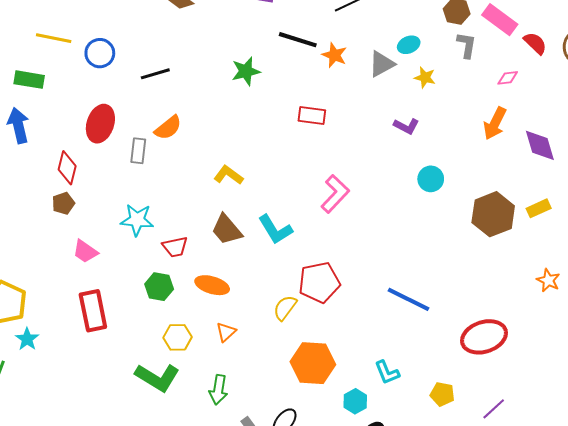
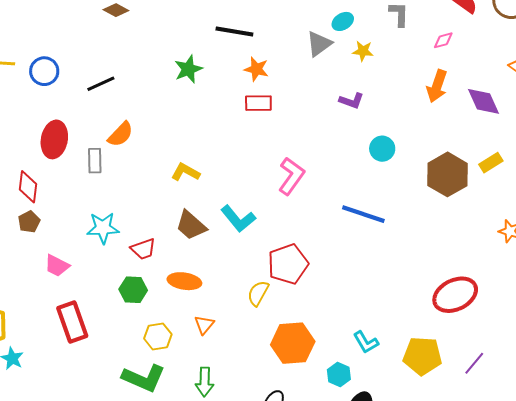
orange star: (334, 55) -> (256, 69), moved
blue line: (408, 299) -> (363, 214), moved
yellow pentagon: (442, 394) -> (422, 356), size x1.6

